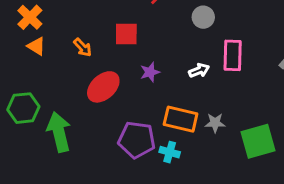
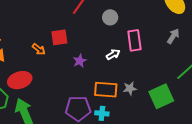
orange arrow: (83, 47) -> (39, 49), moved
red ellipse: (103, 87) -> (20, 80), moved, turned 35

